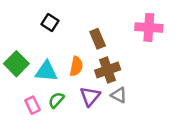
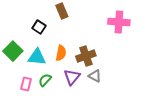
black square: (50, 22) -> (39, 27), moved
brown rectangle: (98, 39) -> (62, 11), moved
pink rectangle: (33, 105) -> (26, 84), turned 40

